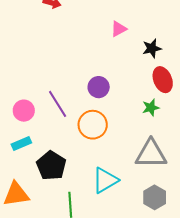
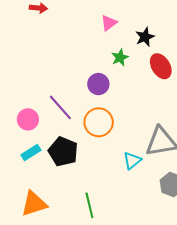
green star: (151, 108) -> (120, 58), moved
black pentagon: (51, 166) -> (63, 152), moved
cyan triangle: (105, 180) -> (132, 161), moved, size x0.7

